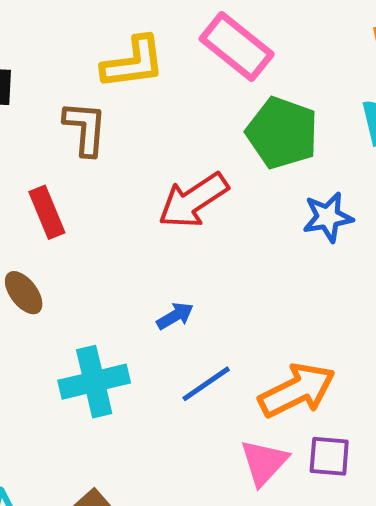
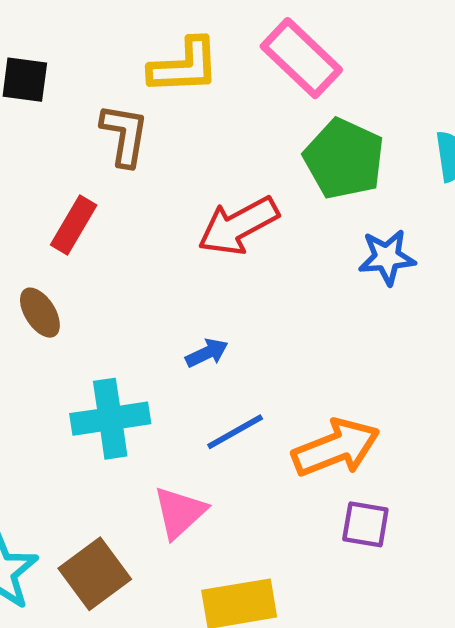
red rectangle: (47, 212) -> (74, 225), turned 48
pink triangle: (264, 462) -> (180, 512), moved

